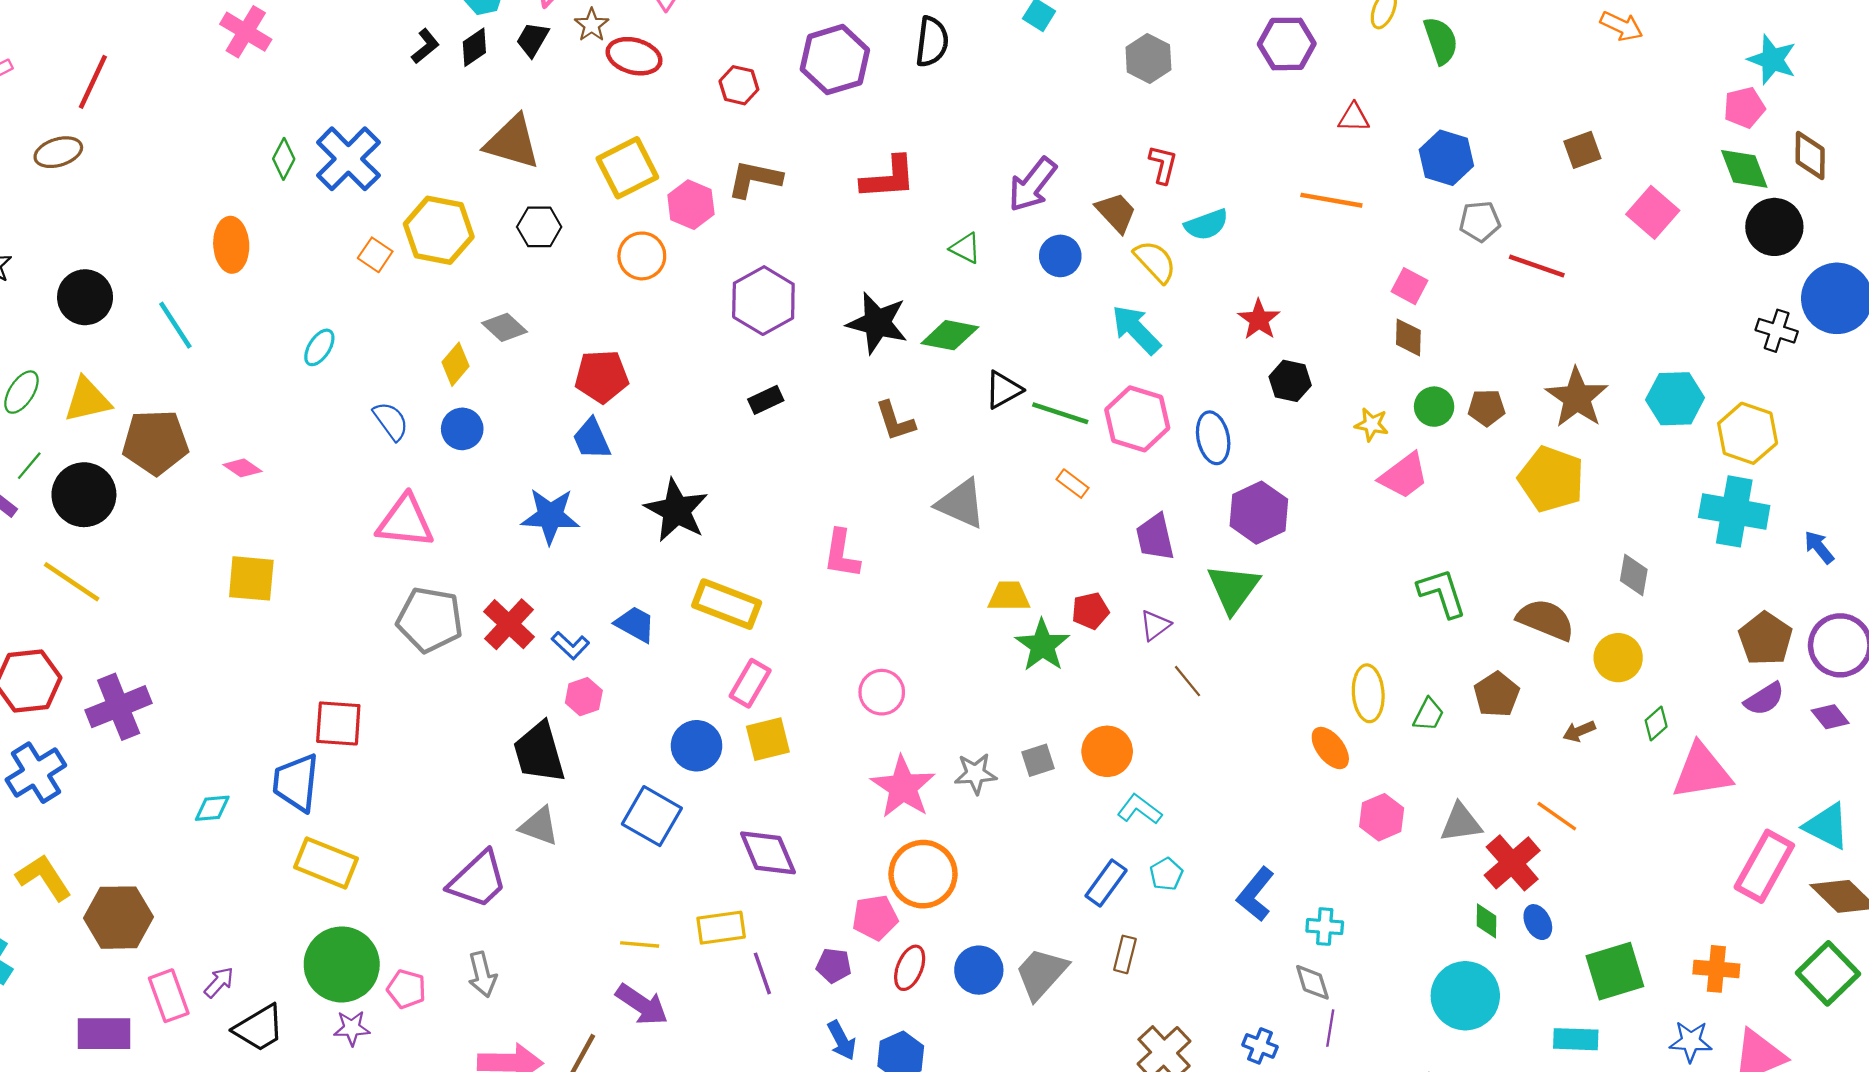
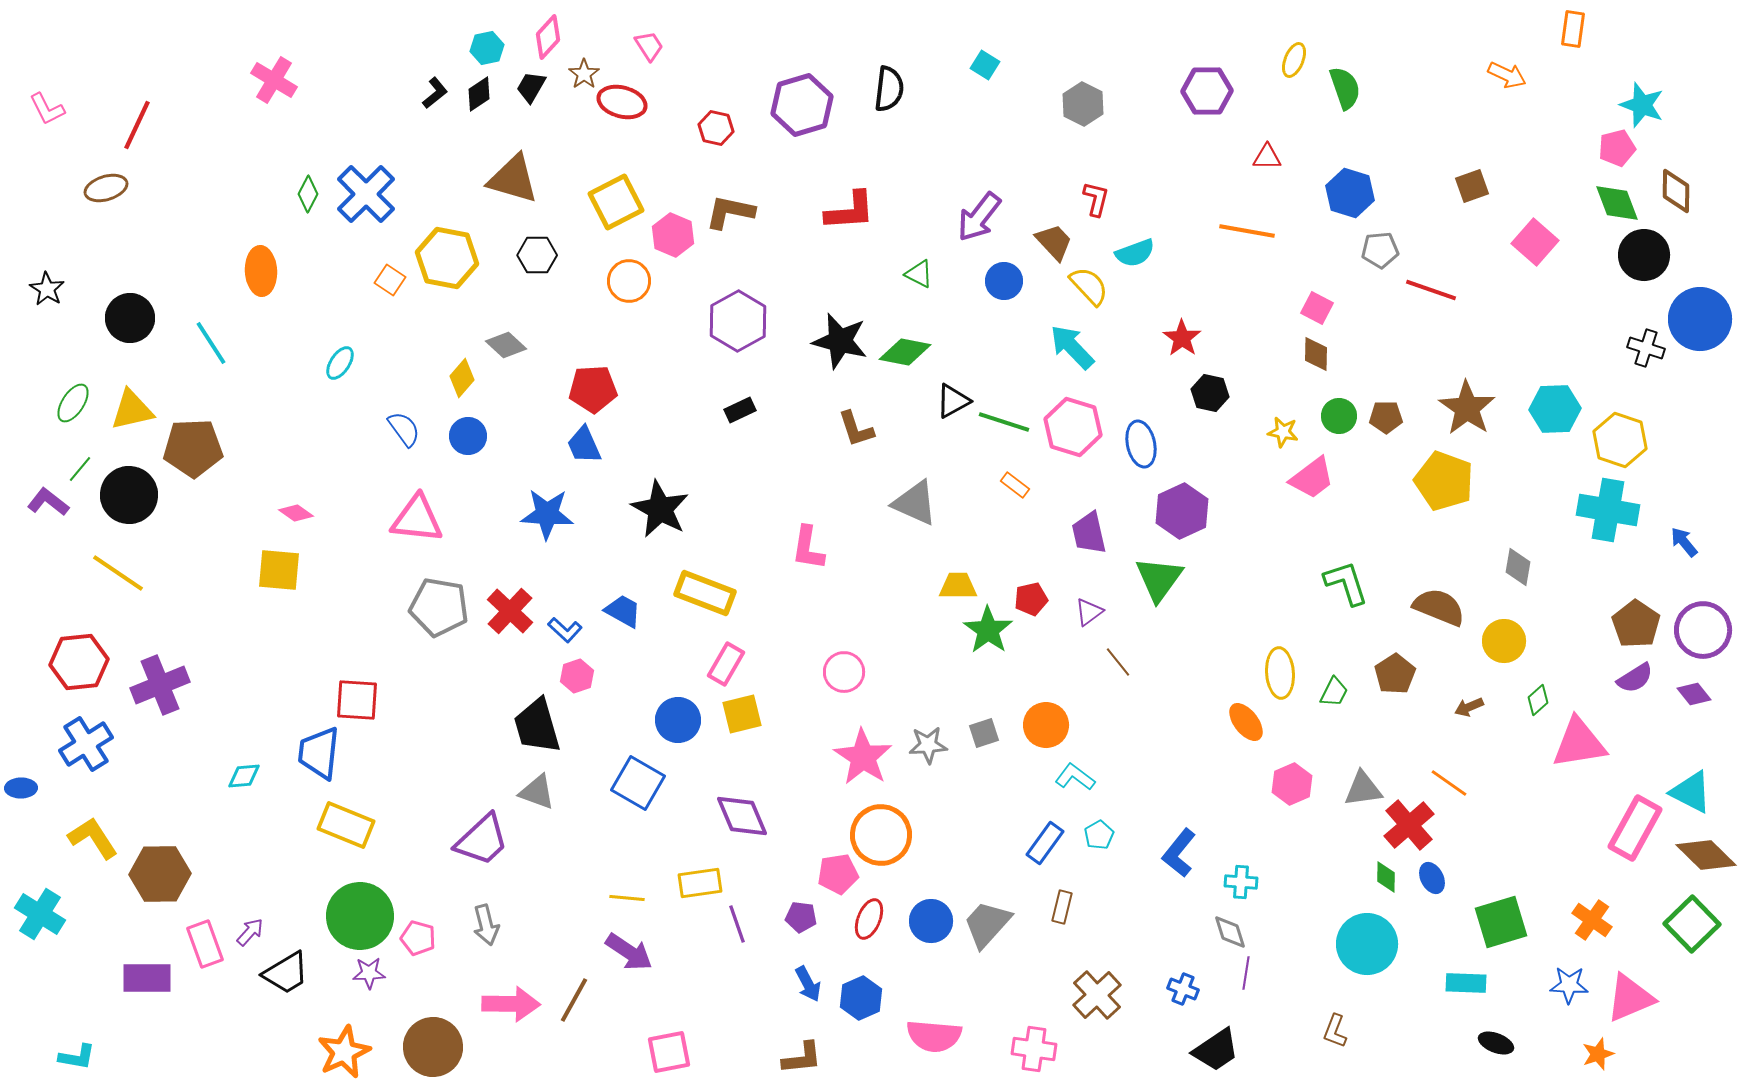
pink diamond: (242, 468) -> (296, 513), moved
orange cross: (1716, 969) -> (1592, 920), turned 30

